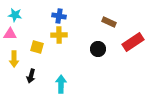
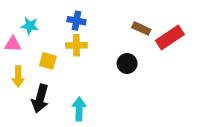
cyan star: (15, 15) -> (30, 26), moved
red rectangle: (133, 42) -> (170, 38), moved
black arrow: (31, 76) -> (40, 99), size x1.5

